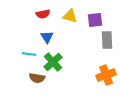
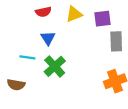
yellow triangle: (70, 16) -> (74, 14), turned -35
brown semicircle: (37, 78) -> (16, 85), moved

